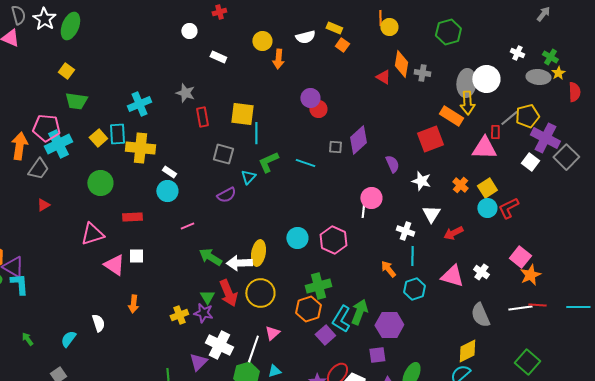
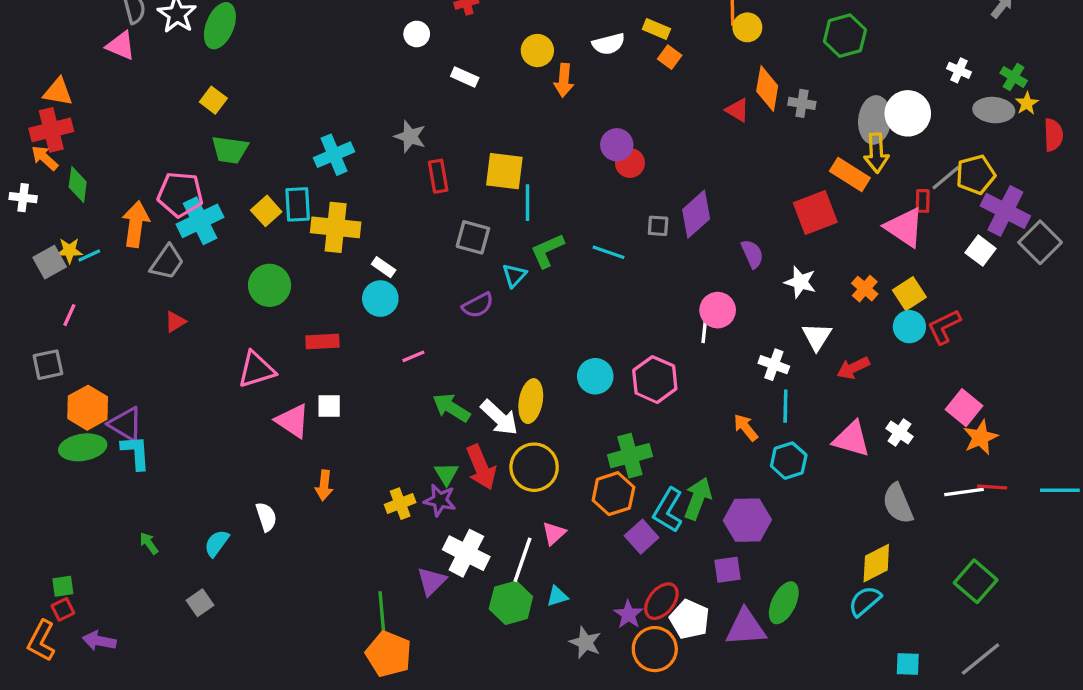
pink triangle: (484, 148) -> (904, 227), turned 32
white arrow: (239, 263) -> (499, 418), turned -135

